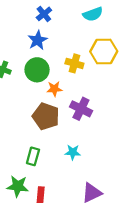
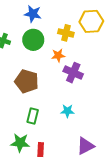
blue star: (38, 40) -> (33, 14), turned -30
orange star: (54, 89) -> (58, 55), moved
brown pentagon: (46, 116) -> (27, 81), moved

